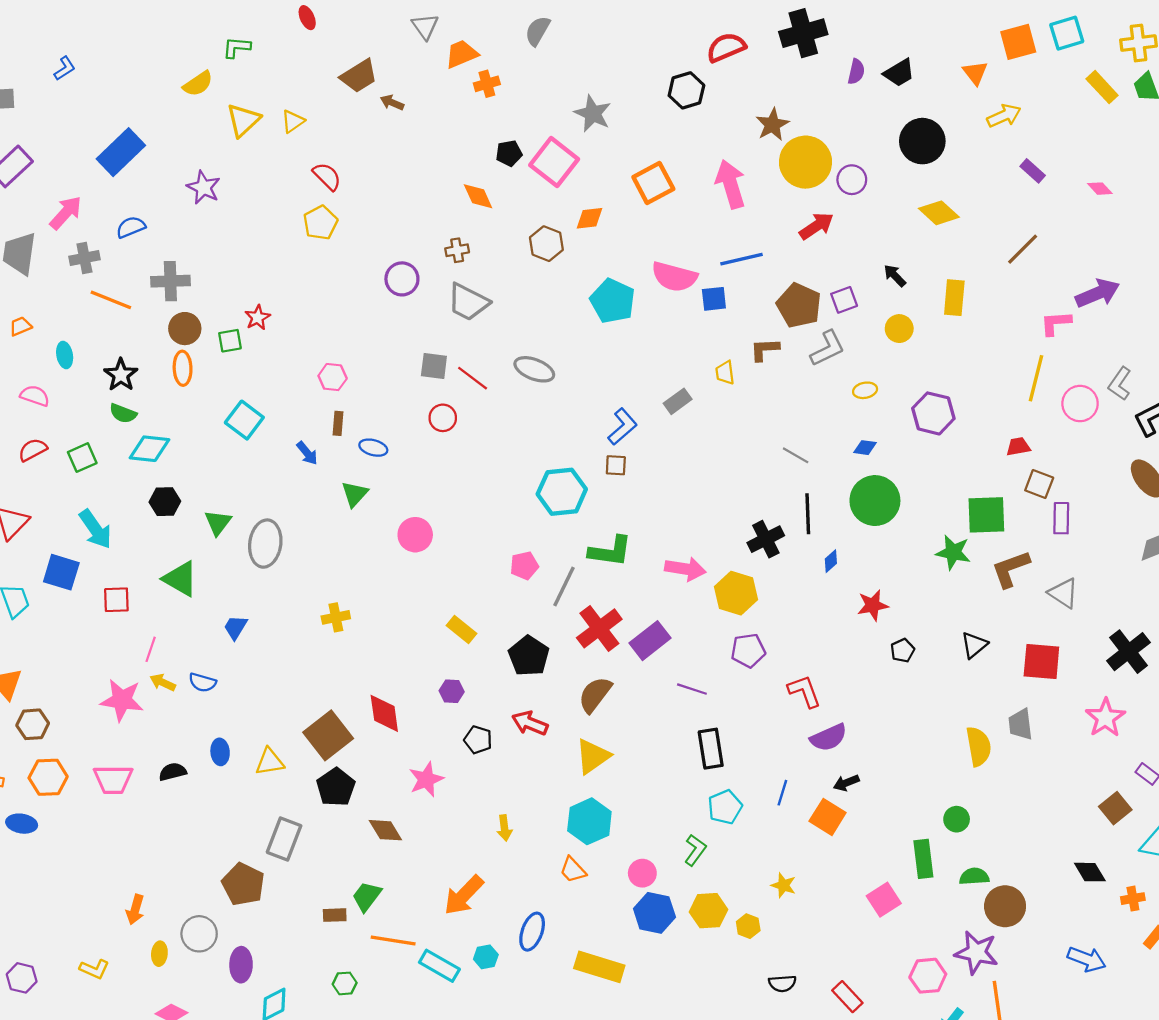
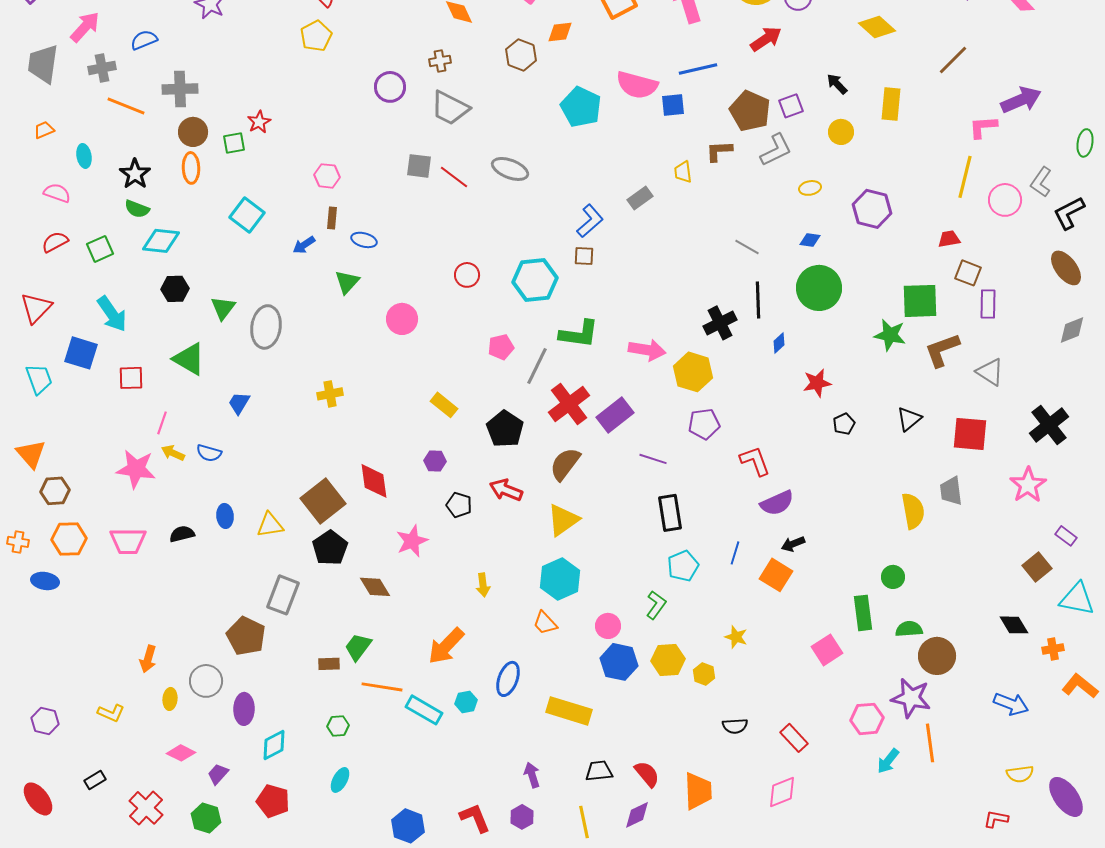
red circle: (443, 418) -> (467, 275), moved
blue arrow: (307, 453) -> (304, 245), turned 95

